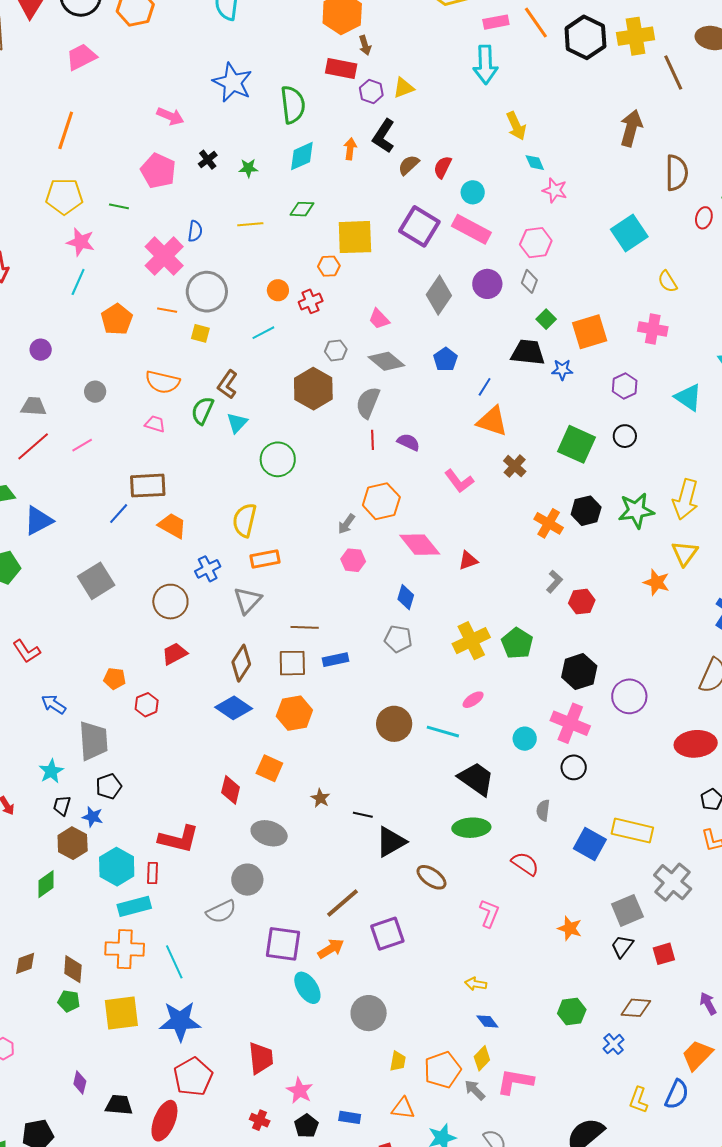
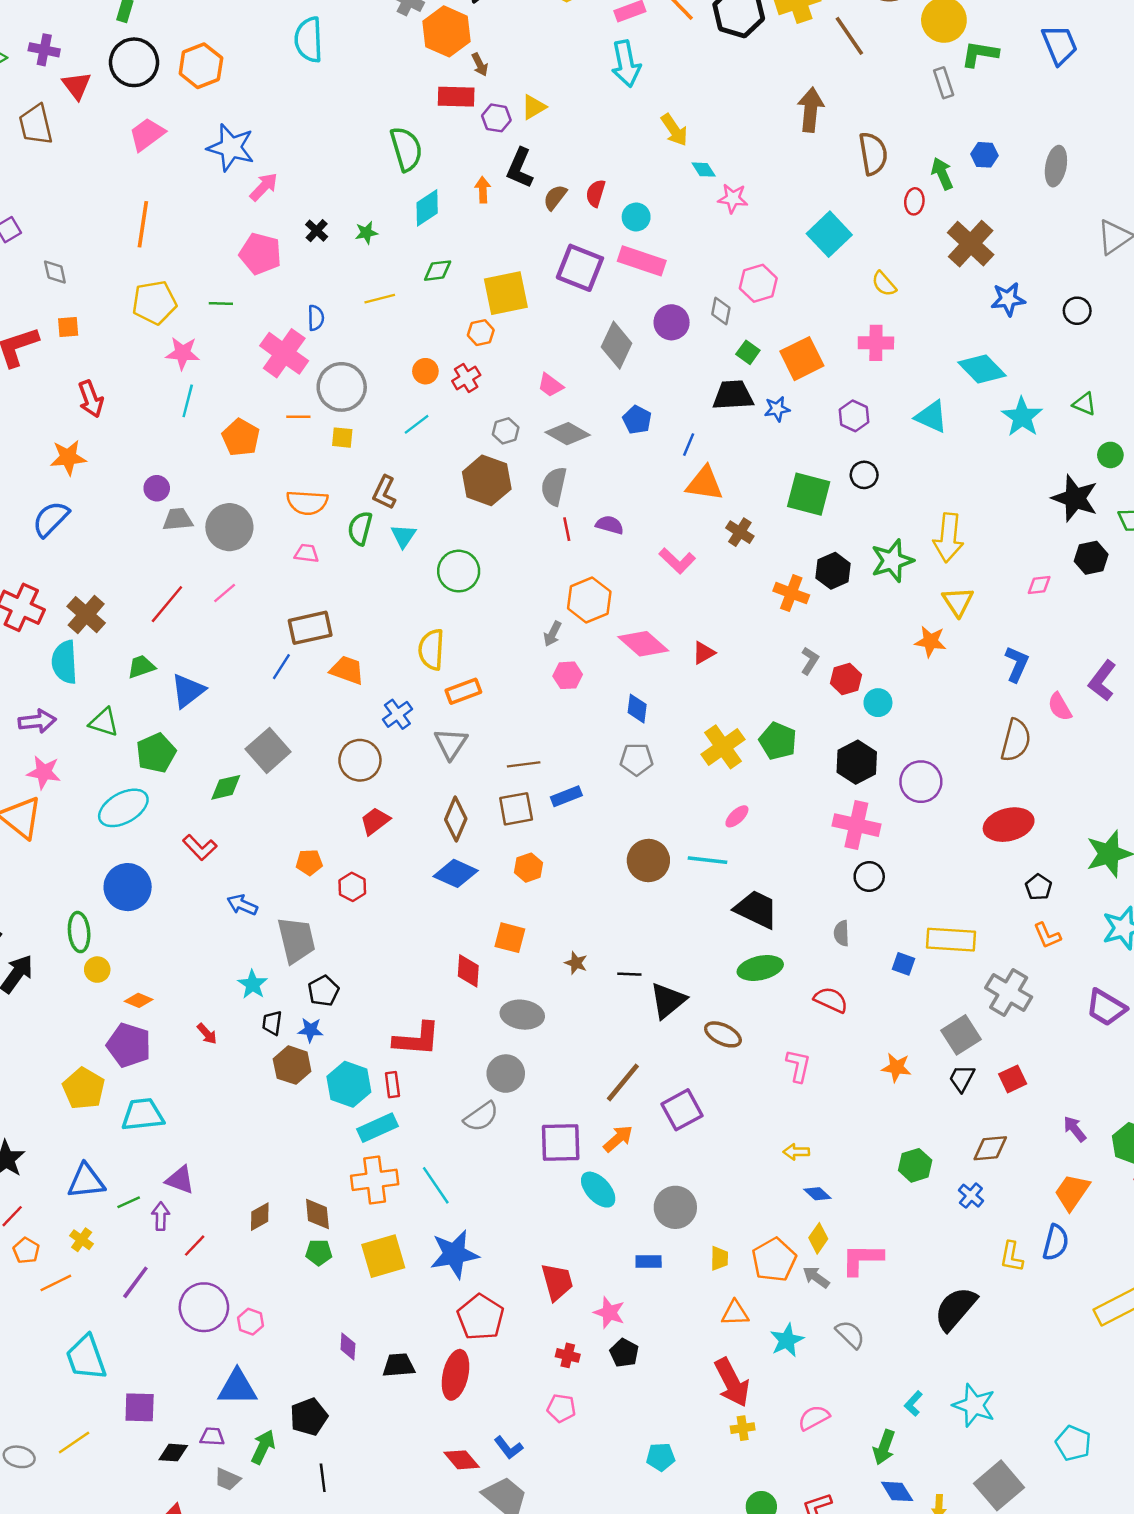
blue star: (233, 82) -> (231, 148), moved
pink arrow: (170, 116) -> (264, 187), turned -60
pink hexagon: (536, 243) -> (758, 283), moved
gray circle: (95, 392) -> (229, 527), size x1.8
gray trapezoid: (34, 406) -> (178, 519), moved
orange hexagon: (294, 713) -> (529, 868), size x0.7
cyan circle: (525, 739) -> (878, 703), moved
blue square: (590, 844) -> (903, 964), size x0.6
green diamond: (46, 884) -> (226, 787), moved, turned 32
blue rectangle: (350, 1117) -> (649, 1262), moved

